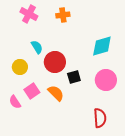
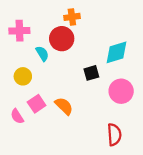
pink cross: (29, 14) -> (19, 31), moved, turned -30
red circle: (55, 62) -> (62, 39), moved
black square: (74, 77) -> (91, 73), moved

